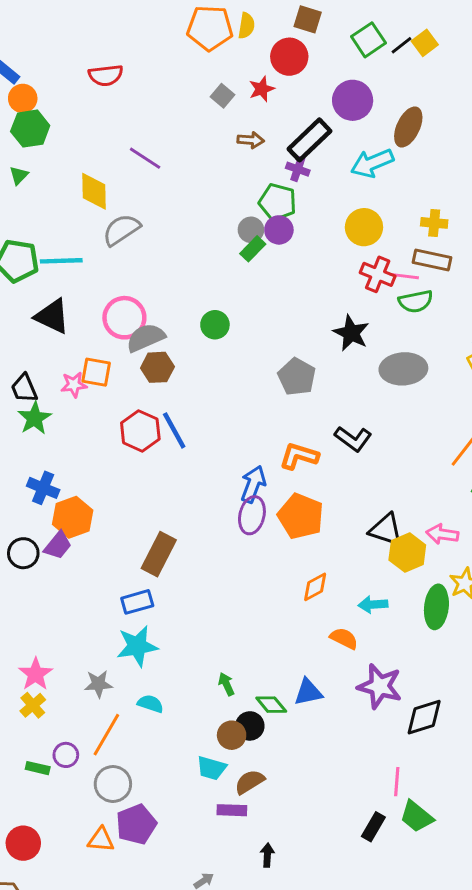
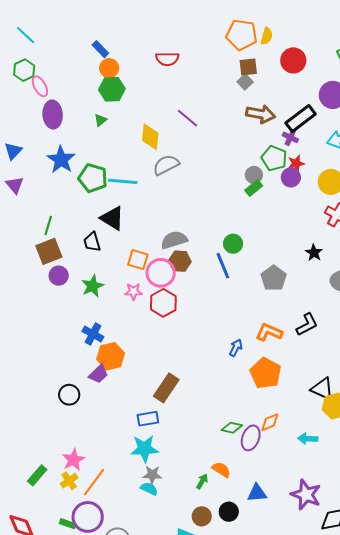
brown square: (308, 19) -> (248, 67), moved, turned -30
red star: (262, 89) -> (296, 163), moved
brown arrow: (251, 140) -> (261, 114), size x1.6
purple circle: (279, 230) -> (291, 177), moved
pink circle: (124, 318) -> (161, 273), moved
green circle: (215, 325) -> (233, 244), moved
black star: (351, 333) -> (314, 253), size x0.7
pink star: (74, 385) -> (133, 291), moved
black trapezoid: (24, 388) -> (92, 242), moved
blue line: (174, 430) -> (223, 266), moved
black L-shape: (353, 439) -> (307, 325), turned -70
blue arrow: (253, 484) -> (236, 348), size x0.7
purple ellipse: (252, 515) -> (251, 438), moved
black circle: (23, 553) -> (69, 395), moved
orange semicircle: (344, 638) -> (221, 470), moved
gray star: (98, 684) -> (152, 475), moved
green arrow: (226, 684) -> (202, 481), turned 49
green diamond: (271, 705) -> (232, 428), moved, turned -45
black circle: (250, 726) -> (229, 512), moved
orange line: (106, 735) -> (94, 482), moved
purple circle: (66, 755) -> (88, 517), size x1.8

